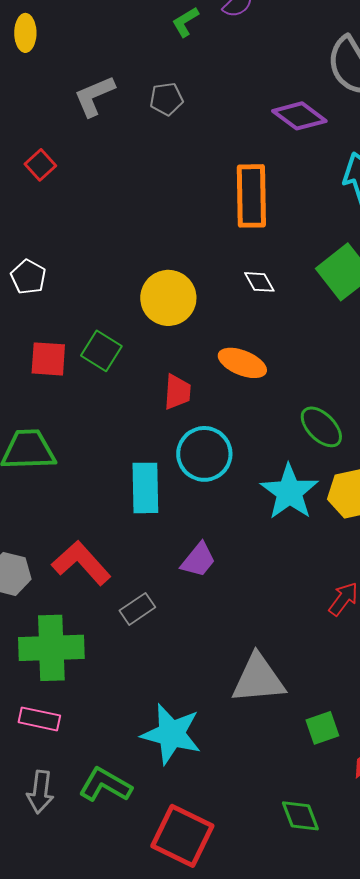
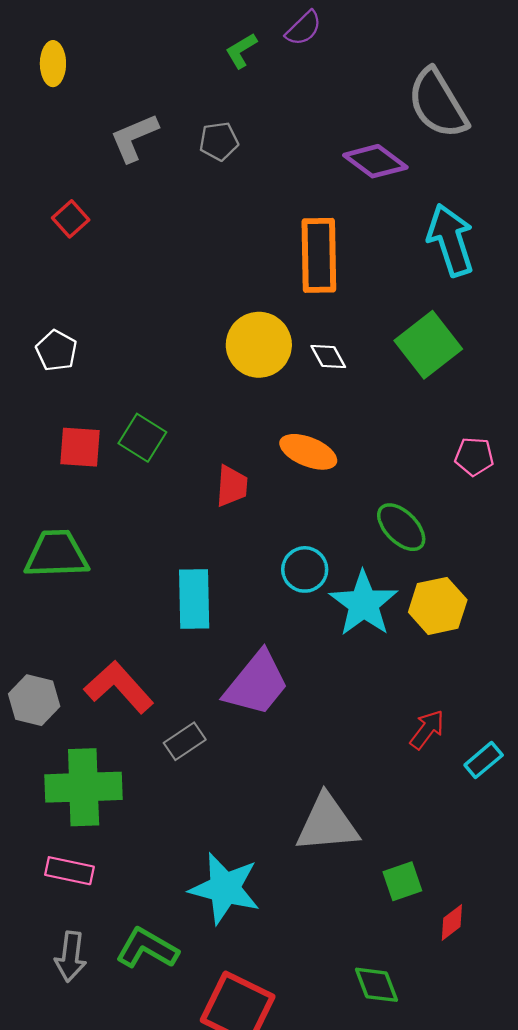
yellow circle: (168, 298) -> (259, 345), moved
cyan circle: (204, 454) -> (305, 569), moved, size x0.7
purple trapezoid: (198, 560) -> (256, 684), size x1.6

